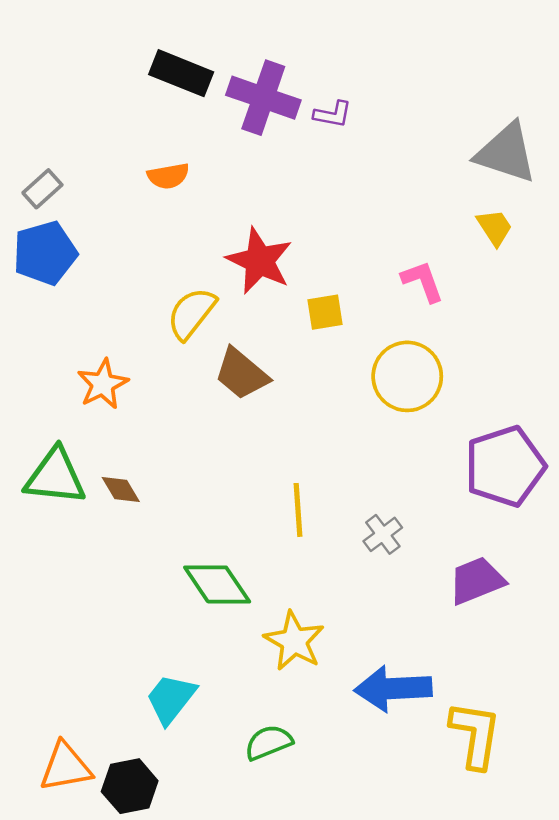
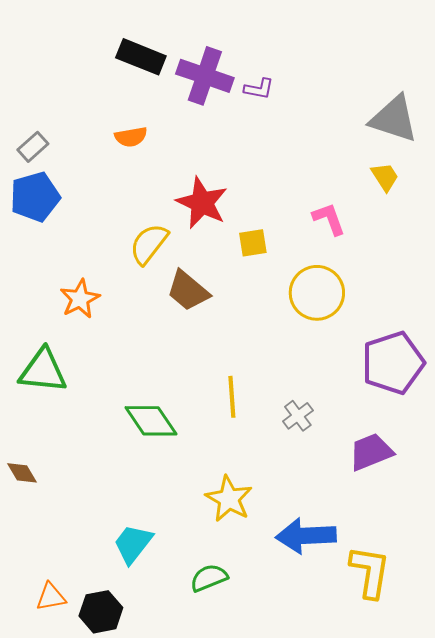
brown diamond: (121, 489) -> (22, 473), moved
green diamond: (217, 584) -> (151, 421), moved
orange triangle: (66, 767) -> (51, 597), size x0.7

